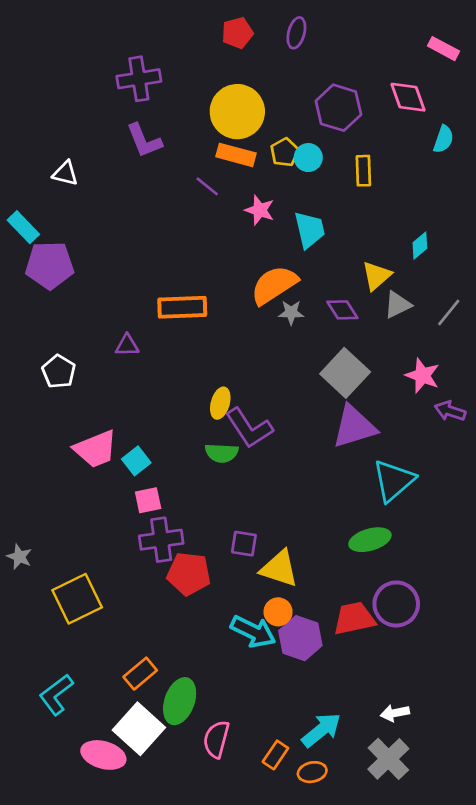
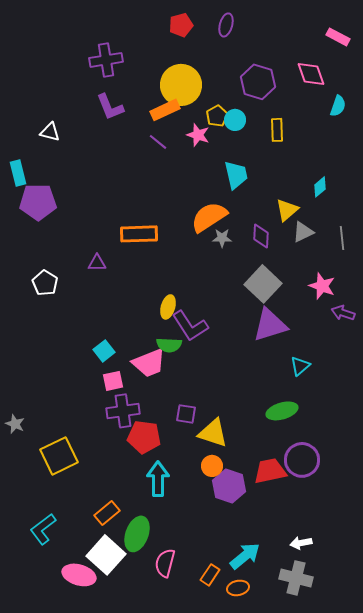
orange rectangle: (236, 155) -> (165, 110), moved, turned -40
pink star: (260, 210) -> (198, 135), moved
cyan rectangle: (23, 227) -> (18, 173), turned 30
purple diamond: (342, 310) -> (261, 236), turned 35
gray line: (449, 312) -> (342, 238), turned -45
pink trapezoid: (96, 449) -> (149, 363), moved
cyan triangle: (394, 481) -> (300, 366), size x0.6
cyan arrow: (253, 632) -> (158, 479), moved, turned -116
gray cross: (388, 759) -> (296, 578), turned -32

